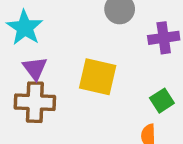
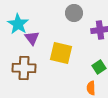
purple triangle: (35, 68) -> (32, 38), moved

